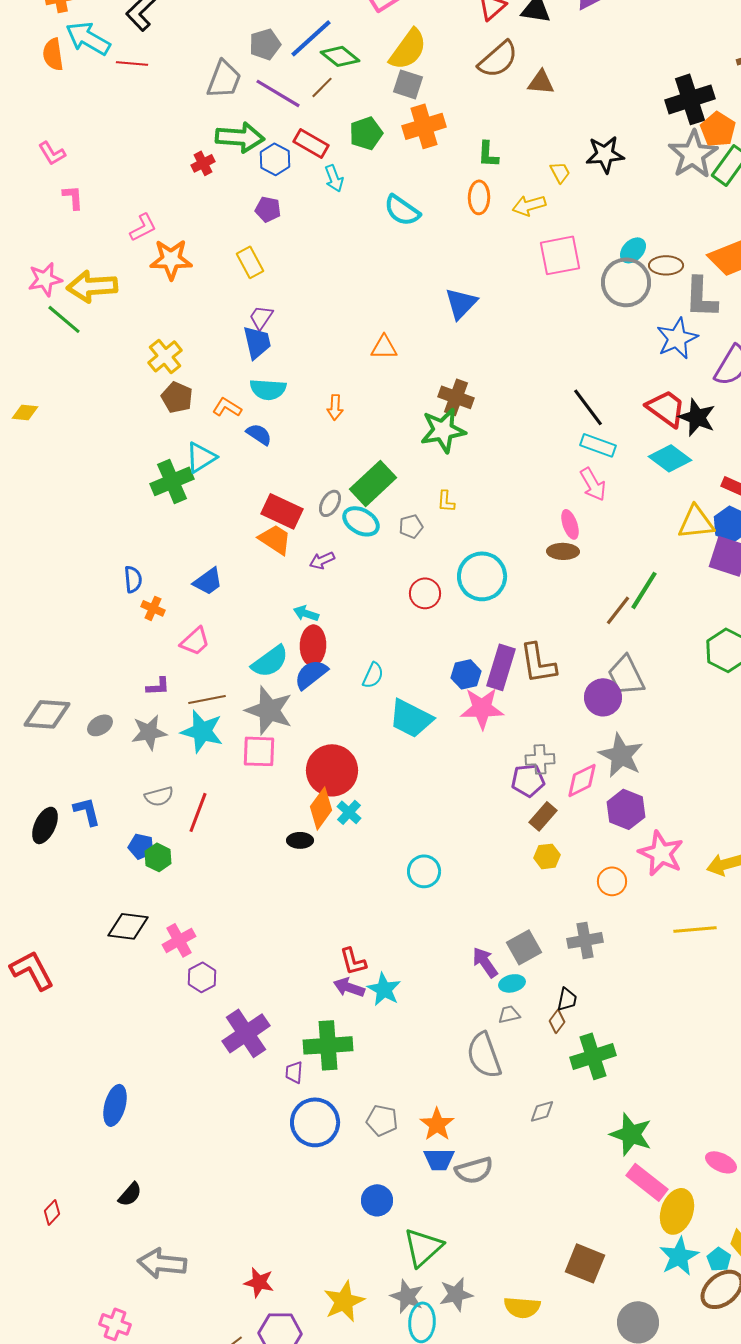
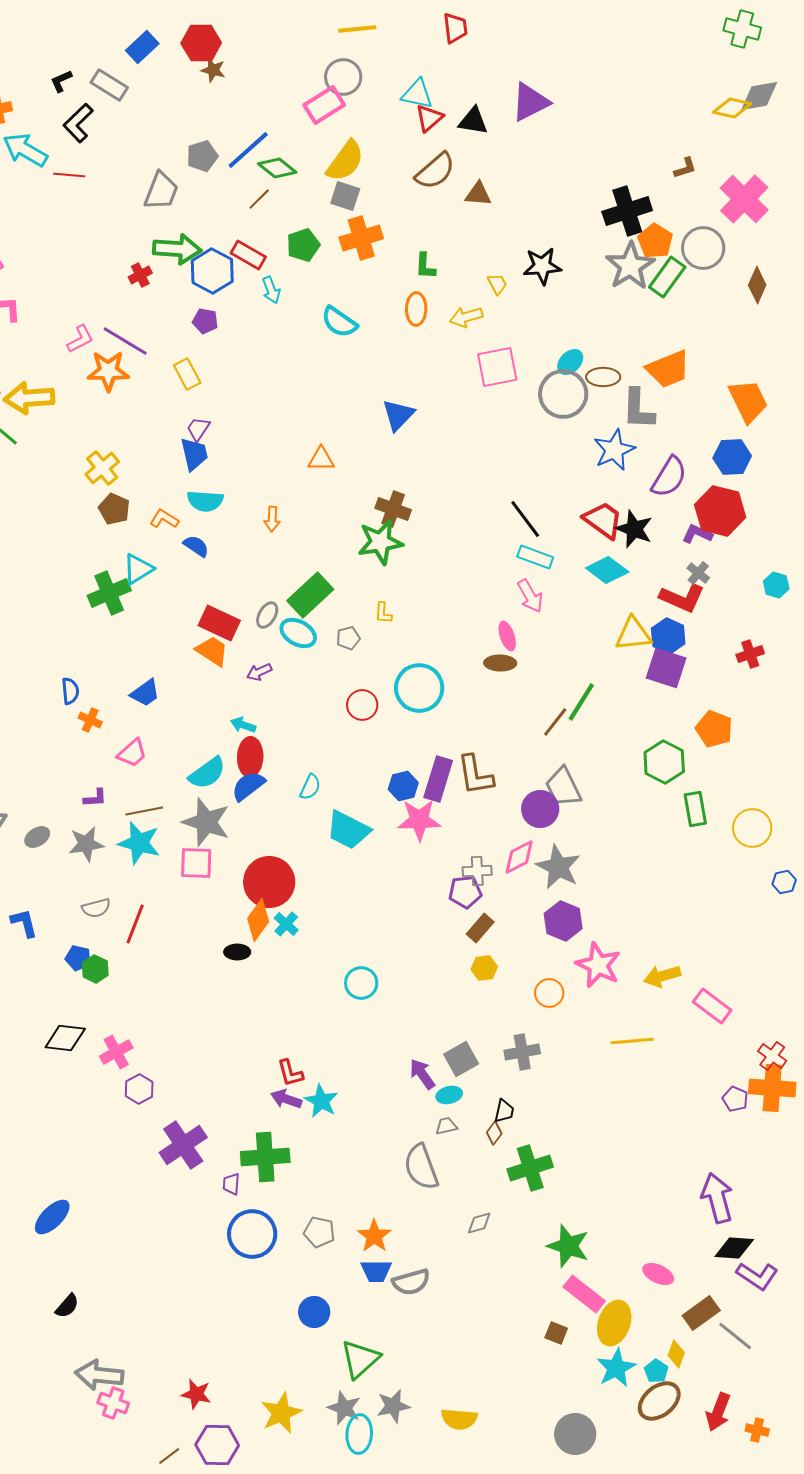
purple line: (278, 93) -> (125, 341), moved
blue hexagon: (275, 159) -> (212, 271), size x1.4
pink diamond: (582, 780) -> (519, 857), moved
blue ellipse: (115, 1105) -> (52, 1217), turned 30
brown square: (585, 1263) -> (556, 1333), moved, size x0.6
pink cross: (115, 1324) -> (113, 1403), moved

